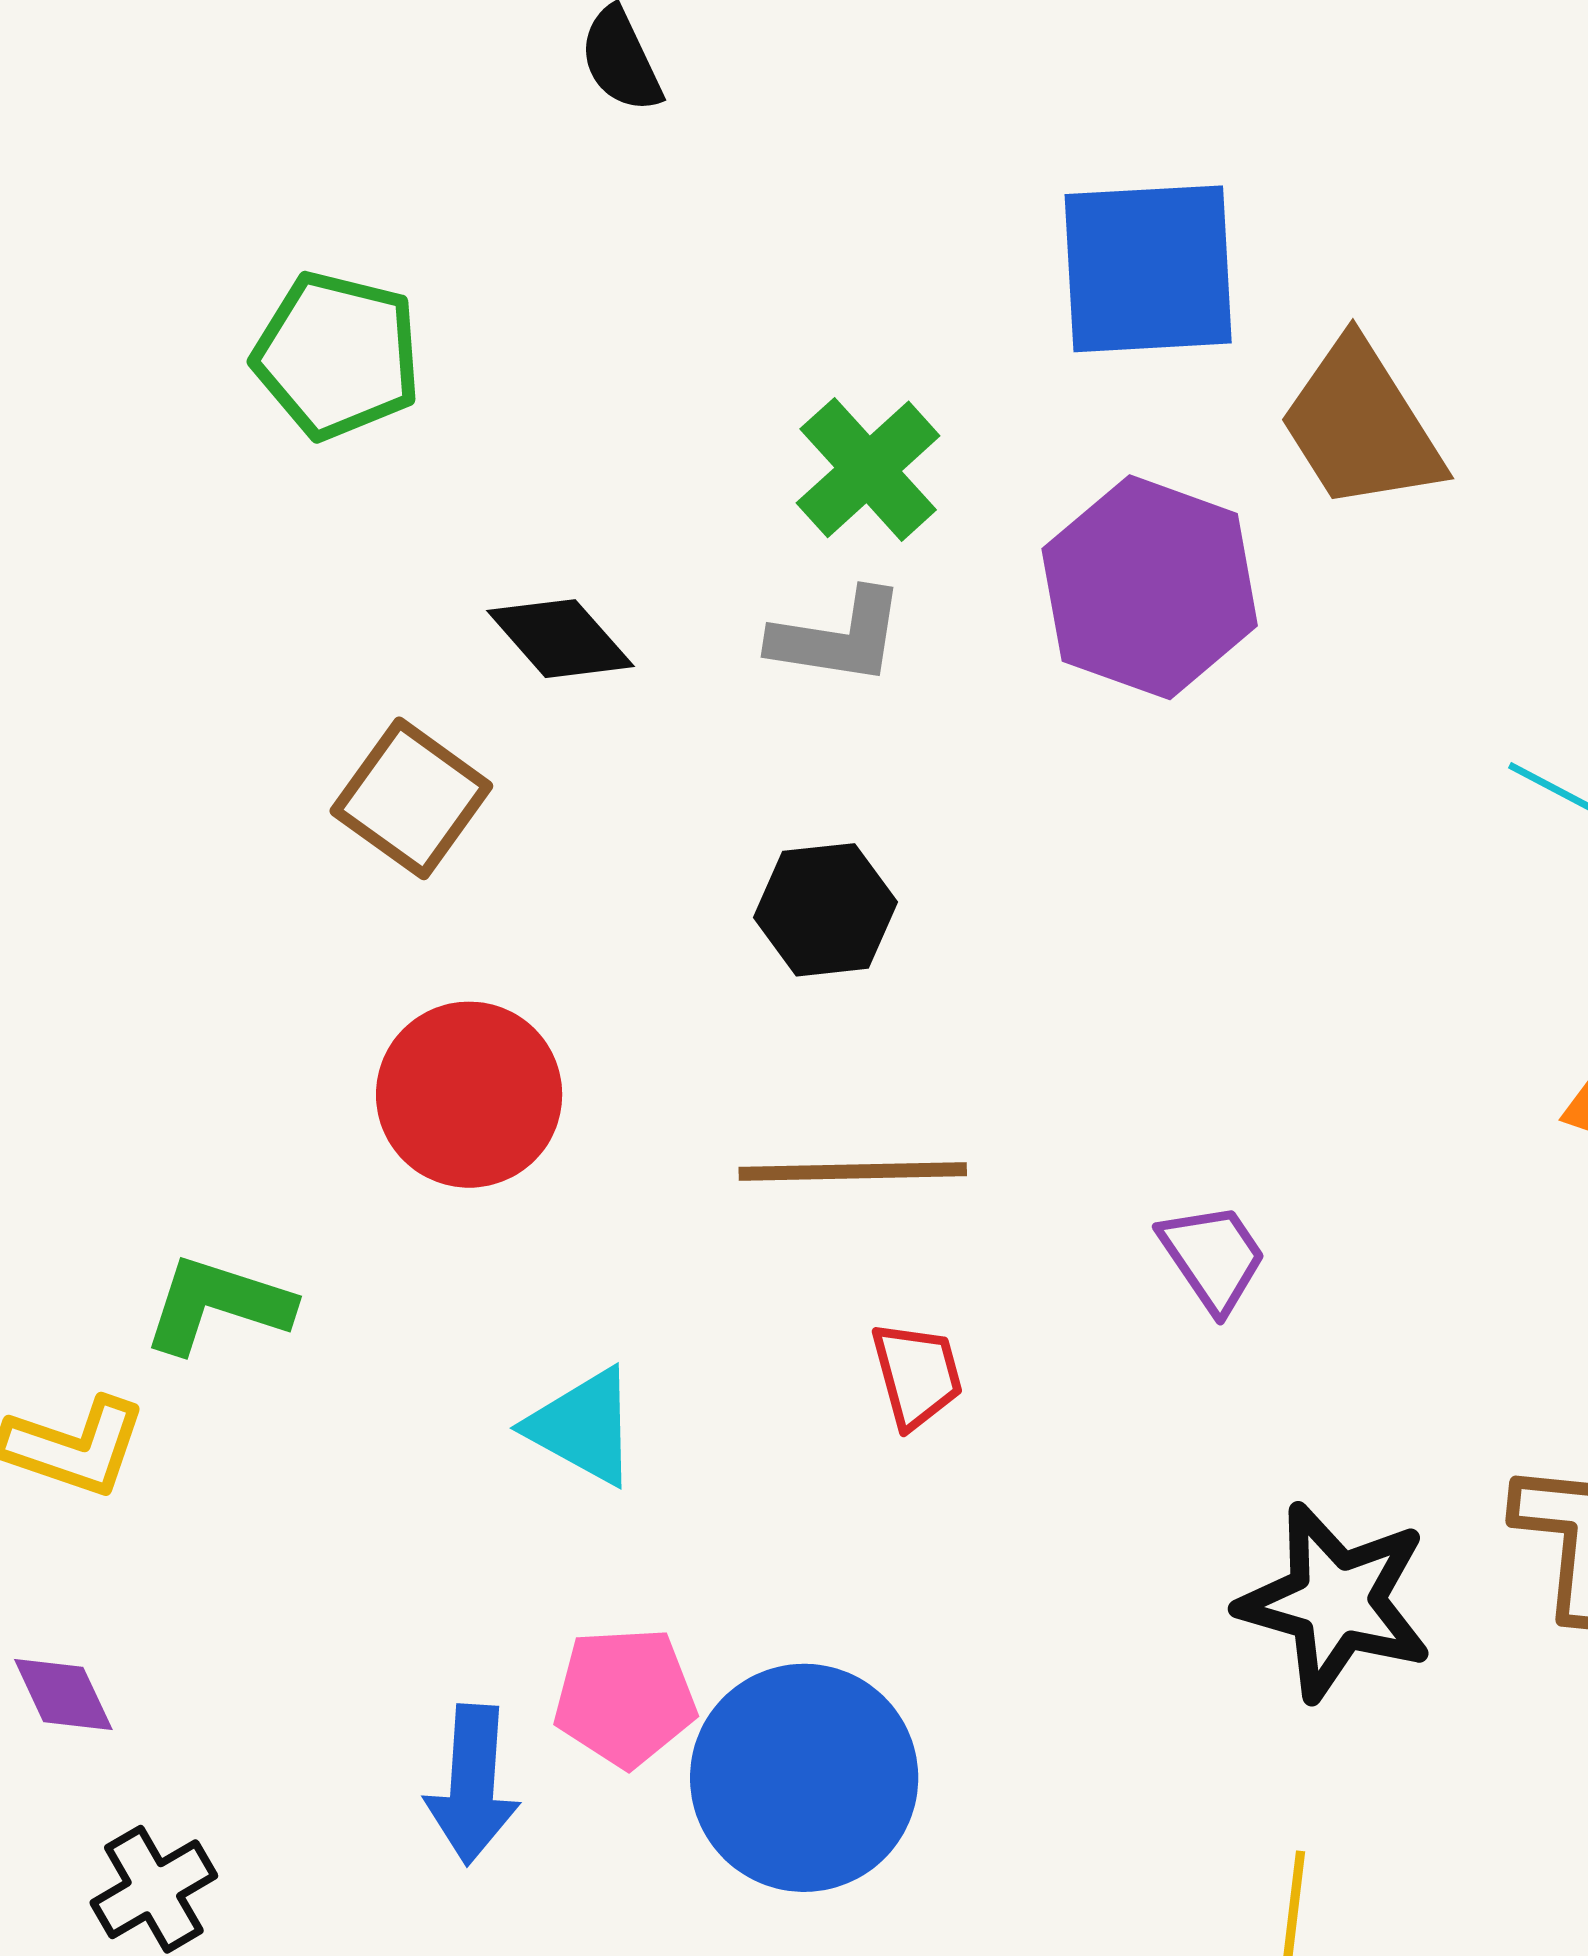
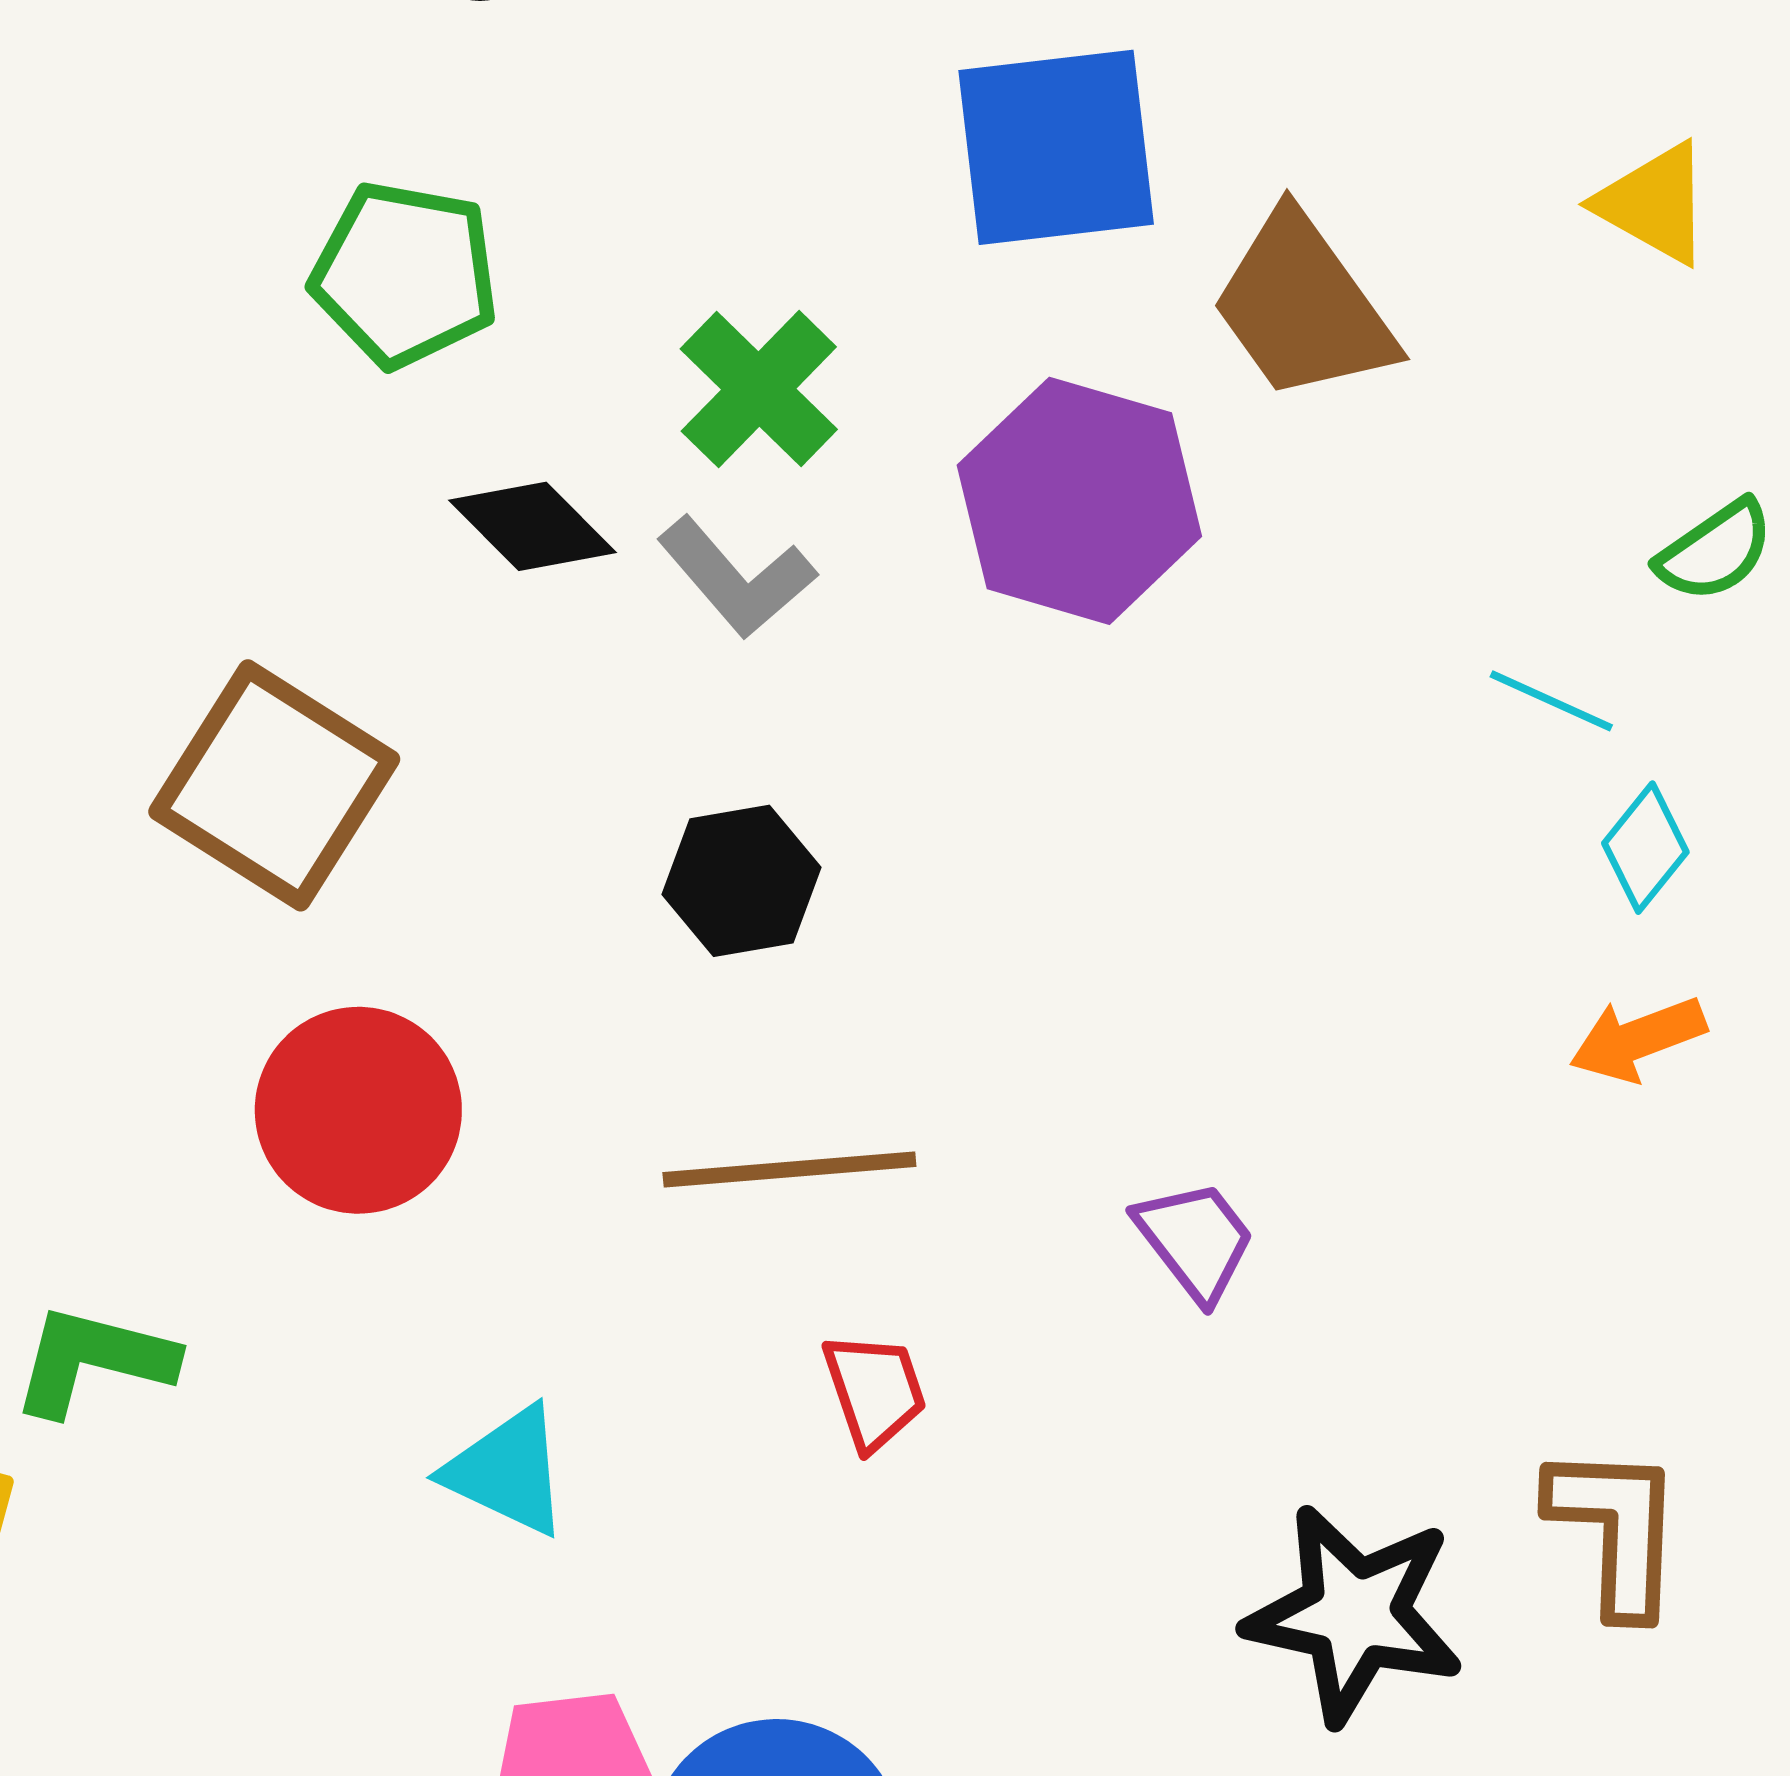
green pentagon: (337, 355) -> (405, 274), moved
gray L-shape: (838, 637) -> (737, 577), turned 44
black diamond: (560, 639) -> (532, 526), moved
brown square: (411, 798) -> (274, 785), size x1.4

